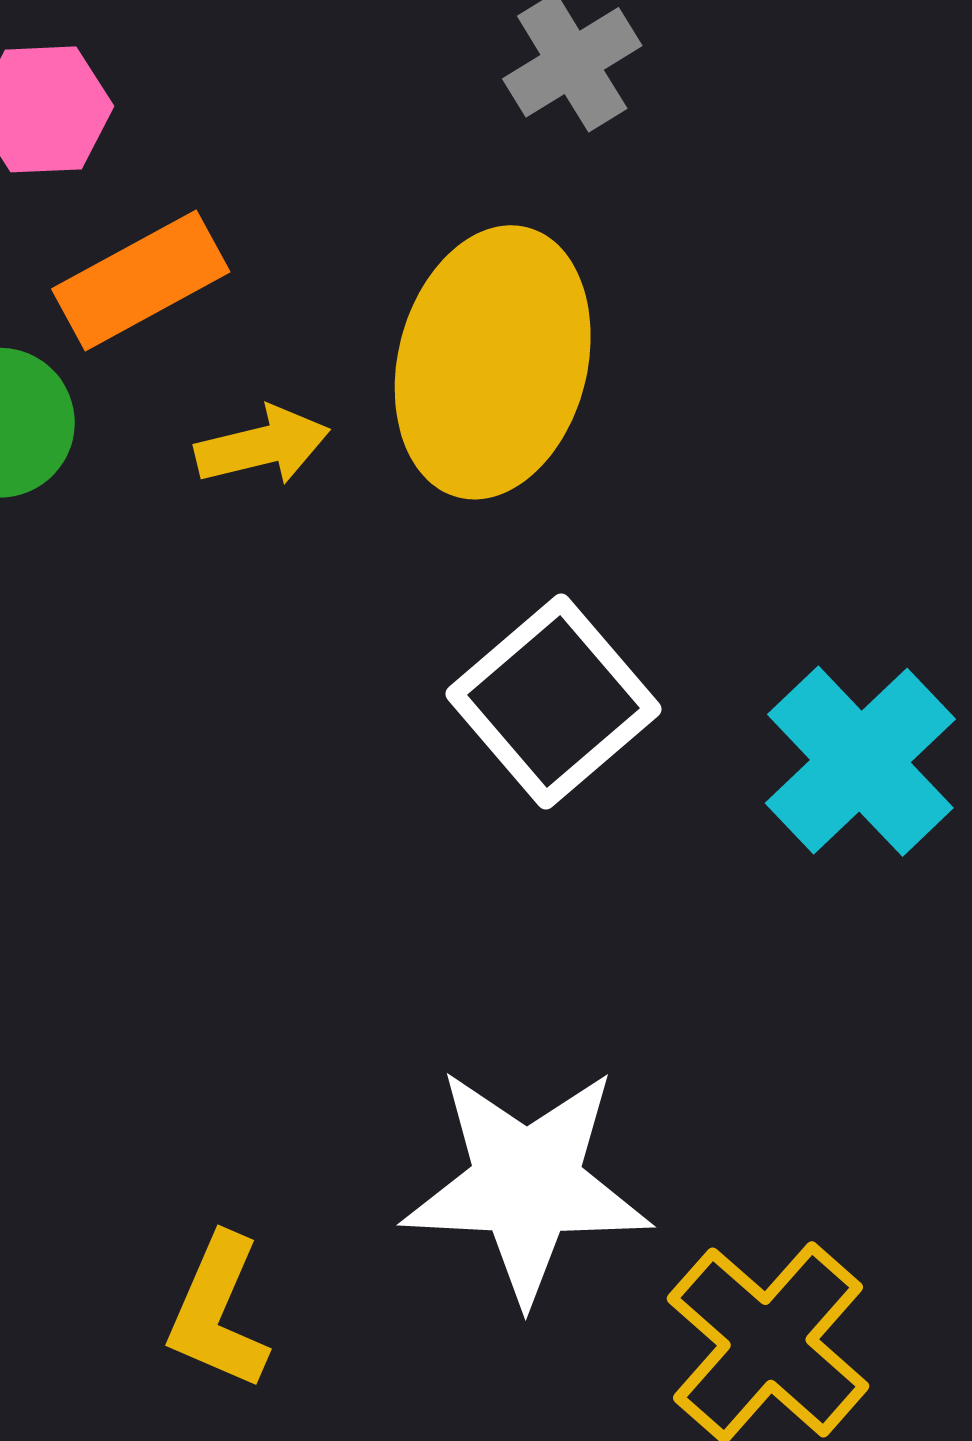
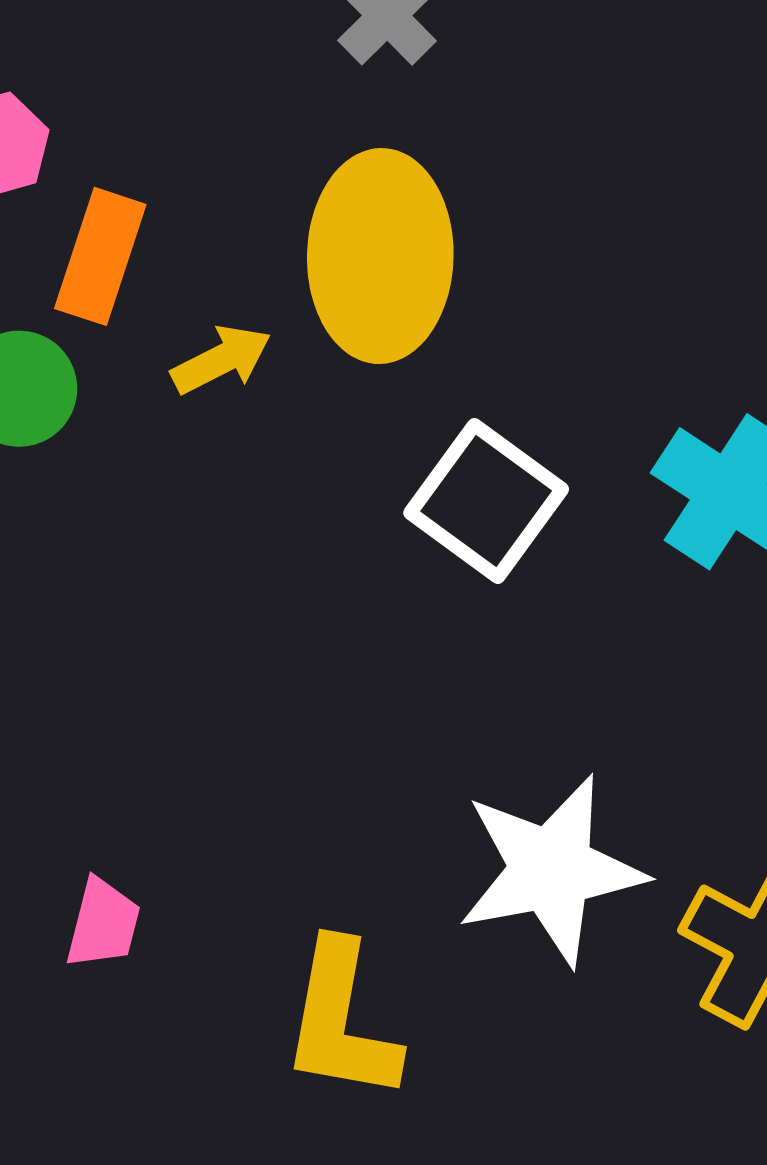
orange rectangle: (141, 280) -> (100, 256), turned -30
yellow L-shape: (218, 1312) -> (341, 1021), size x1.4

